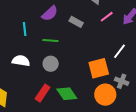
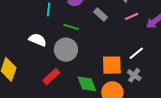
gray circle: (51, 64) -> (66, 50), size x1.5
gray cross: (122, 81) -> (134, 75), moved
green diamond: (67, 94) -> (87, 84), moved

